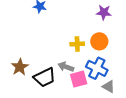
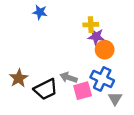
purple star: (104, 12) -> (96, 37), moved
yellow cross: (77, 44) -> (91, 25), moved
gray triangle: (109, 87) -> (115, 99), turned 32

